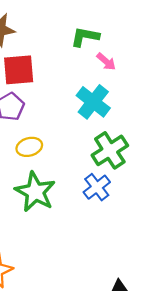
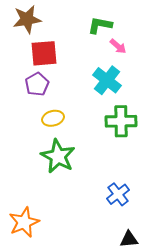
green cross: (110, 150) -> (121, 121), turned 32
blue cross: (97, 187) -> (118, 194), moved

